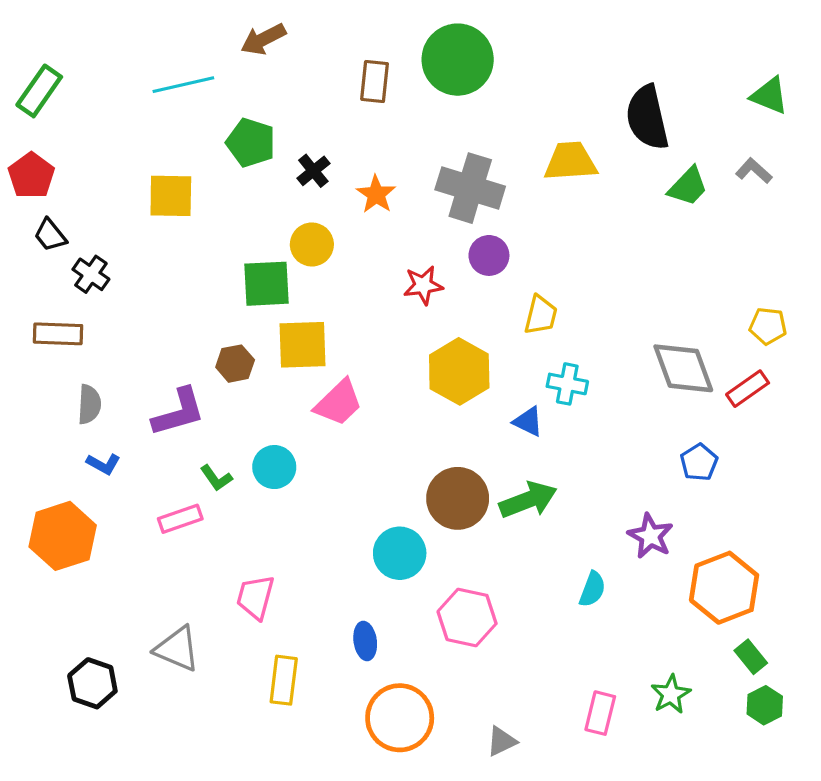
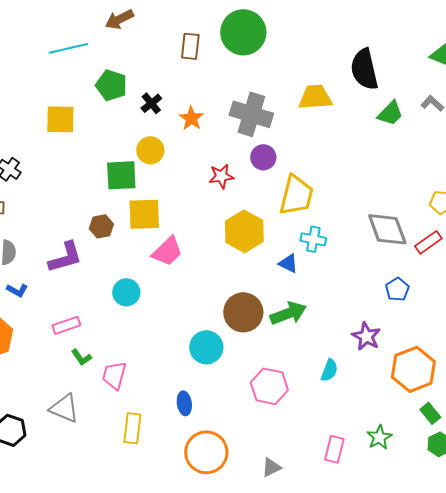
yellow trapezoid: (541, 315) -> (296, 195), size x1.6
green L-shape: (216, 478) -> (81, 357), moved
pink hexagon: (467, 617) -> (269, 386), moved

